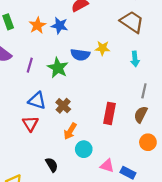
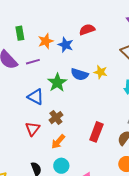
purple line: (30, 65) -> (33, 62), moved, turned 48
blue triangle: (37, 101) -> (36, 97), moved
red triangle: (30, 124) -> (33, 129), moved
cyan circle: (84, 149) -> (61, 166), moved

